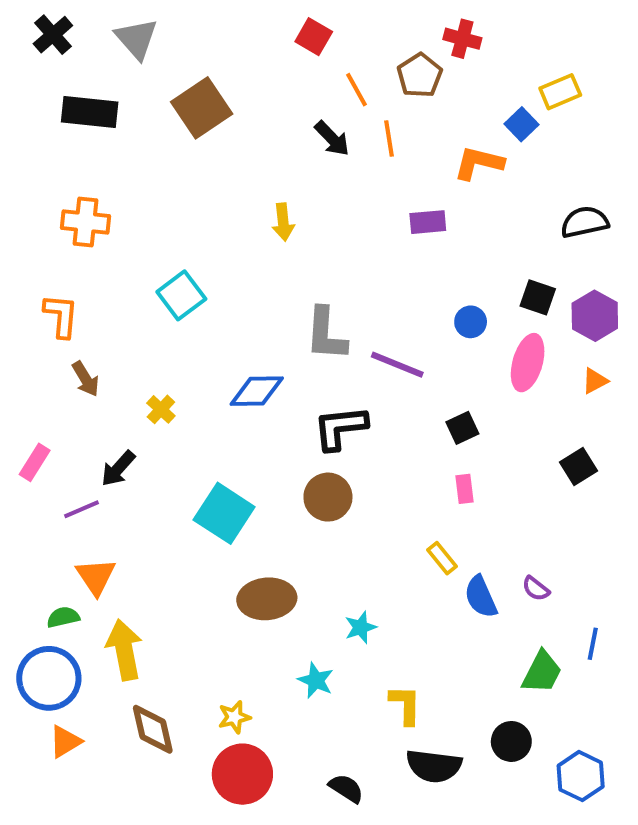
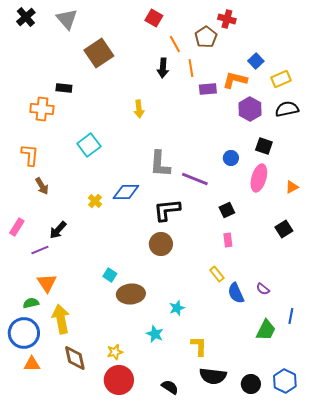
yellow rectangle: (560, 92) -> (281, 79), moved
black rectangle: (90, 112) -> (64, 88), moved, size x0.6
black arrow: (332, 139) -> (163, 68), turned 48
purple rectangle: (428, 222) -> (208, 89), moved
purple hexagon: (595, 316) -> (250, 109), moved
yellow cross: (161, 409) -> (95, 201), moved
cyan square: (224, 513) -> (110, 275), moved, size x0.5
orange triangle: (65, 741) -> (32, 364), turned 30
black circle: (511, 741) -> (251, 384), moved

